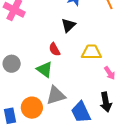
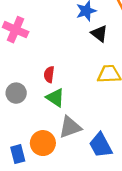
black triangle: (68, 25) -> (99, 34), moved, turned -35
red semicircle: (54, 49) -> (49, 74), moved, turned 40

